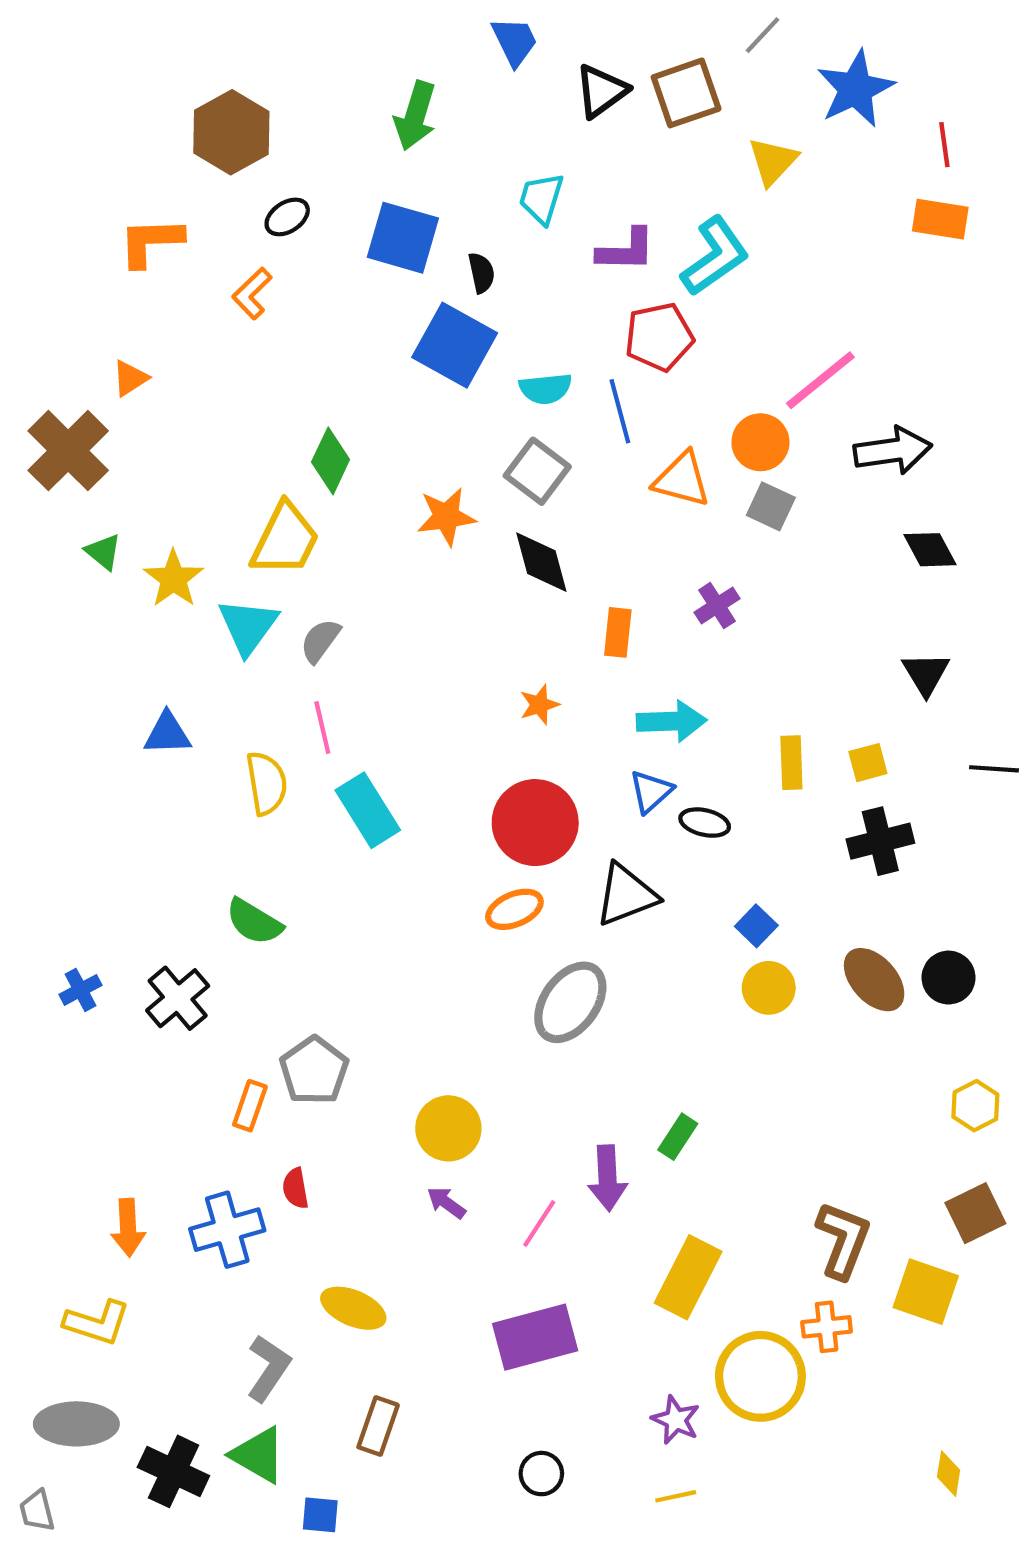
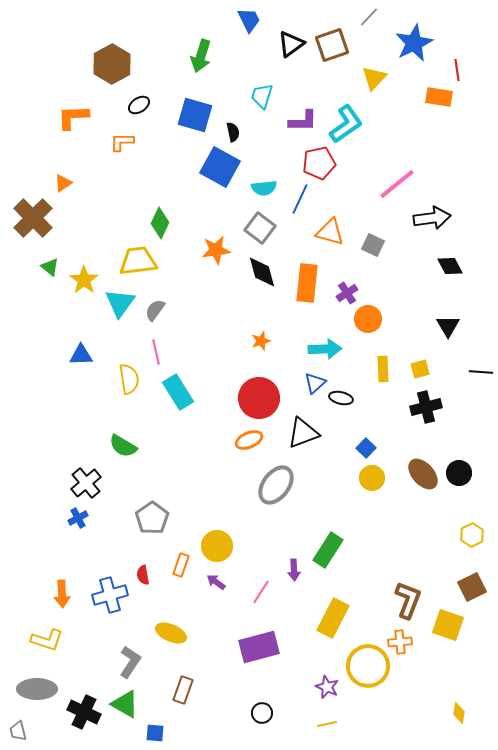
orange rectangle: (940, 219) -> (439, 97), moved
orange L-shape: (252, 293) -> (122, 142), turned 45
blue line: (620, 411) -> (300, 199), turned 40
orange circle: (760, 442) -> (368, 319), moved
yellow trapezoid: (285, 539) -> (138, 261), turned -123
orange rectangle: (618, 632) -> (307, 283), moved, size x1.6
blue cross: (80, 990) -> (78, 518), moved
orange rectangle: (250, 1106) -> (181, 565), moved
green rectangle: (678, 1137) -> (328, 550), size x1.6
purple arrow: (608, 1178) -> (294, 570), size x0.7

